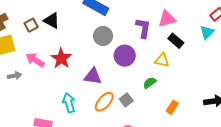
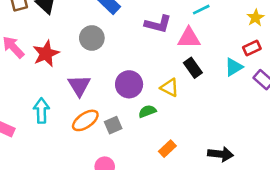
purple L-shape: (143, 28) -> (158, 24), moved, turned 80
gray circle: (103, 36) -> (92, 38), moved
purple circle: (125, 56) -> (129, 84), moved
purple triangle: (93, 76) -> (79, 86), turned 36

